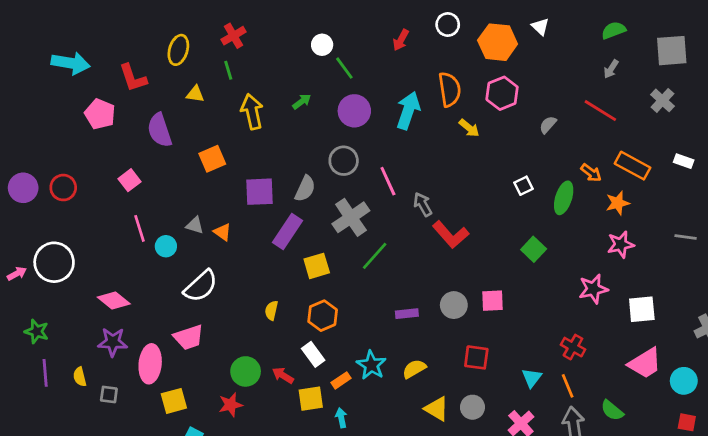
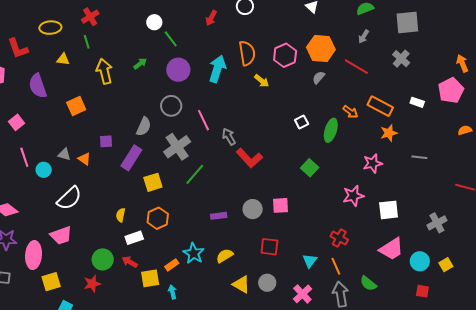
orange hexagon: (498, 42) -> (321, 48), moved
yellow ellipse: (178, 50) -> (50, 28), turned 70
purple square: (260, 192) -> (106, 141), moved, size x0.6
orange star: (618, 203) -> (389, 133), moved
white rectangle: (313, 354) -> (134, 238), moved, turned -72

